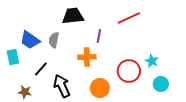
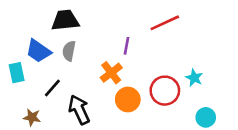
black trapezoid: (73, 16) -> (65, 20), moved
orange cross: (87, 57) -> (111, 73), turned -36
cyan circle: (161, 84) -> (206, 117), moved
orange circle: (100, 88) -> (128, 100), moved

